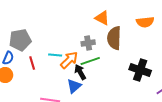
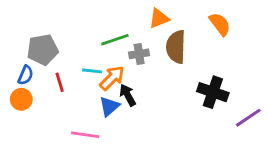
orange triangle: (102, 18) -> (159, 18), turned -49
orange semicircle: (145, 22) -> (220, 24), turned -120
green line: (90, 61) -> (115, 40), moved
blue triangle: (74, 86) -> (109, 106), moved

